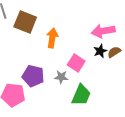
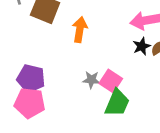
pink square: (76, 63) -> (111, 81), moved
purple pentagon: (33, 76) -> (31, 78), moved

